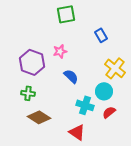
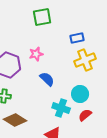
blue rectangle: (101, 35) -> (77, 38), turned -72
yellow cross: (115, 68) -> (85, 60), moved, turned 30

